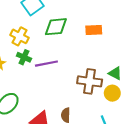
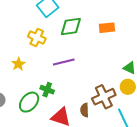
green cross: (24, 57) -> (47, 90), moved
brown cross: (90, 81) -> (104, 97), moved, turned -30

